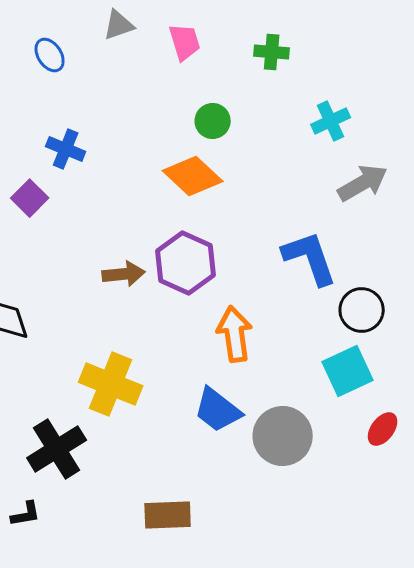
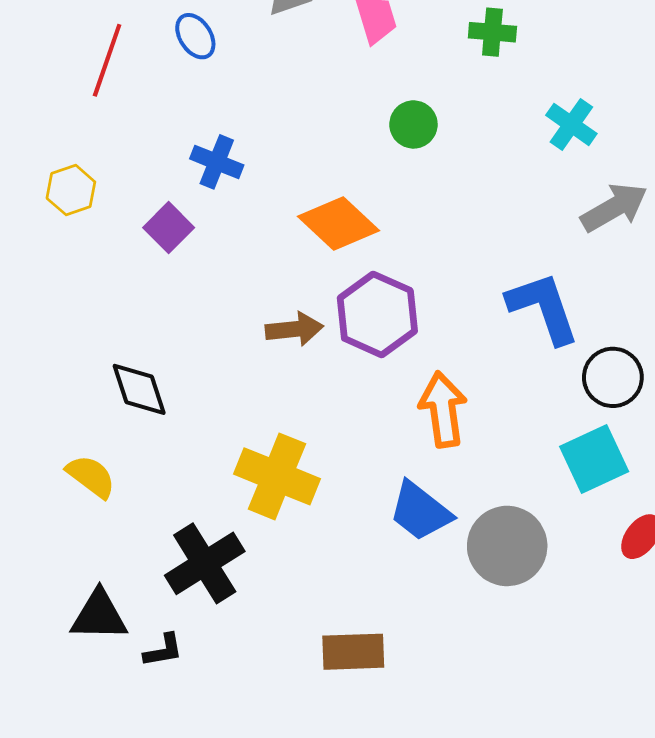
cyan cross: (331, 121) -> (571, 124), turned -30
orange diamond: (193, 176) -> (339, 223), moved

